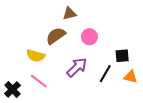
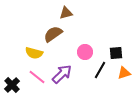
pink circle: (89, 37) -> (85, 52), moved
purple arrow: (77, 67) -> (62, 74), moved
orange triangle: (131, 77) -> (124, 73), turned -32

